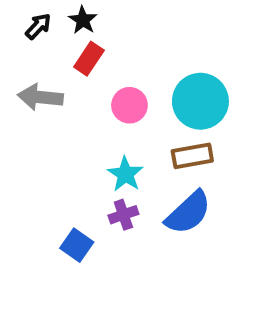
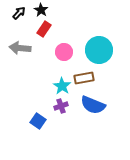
brown rectangle: (192, 156) -> (84, 78), moved
blue semicircle: (188, 213) -> (93, 105), turned 65

